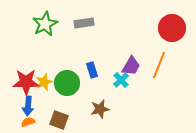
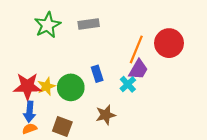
red circle: (172, 28) -> (169, 43), moved
orange line: (159, 65) -> (136, 49), moved

